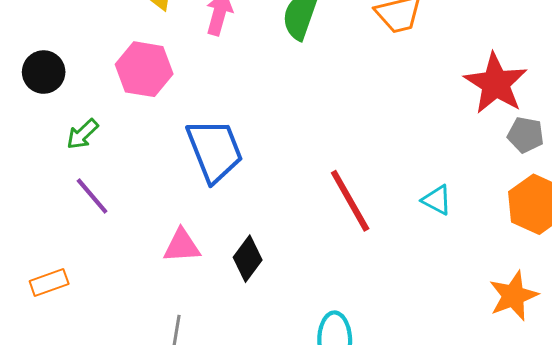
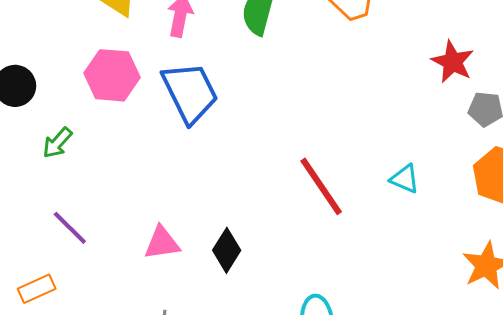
red star: (496, 83) -> (453, 62), size x0.7
blue trapezoid: (215, 150) -> (190, 92), moved
purple line: (92, 196) -> (70, 228), moved

